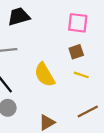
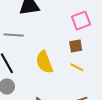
pink square: (78, 23) -> (81, 20), turned -36

